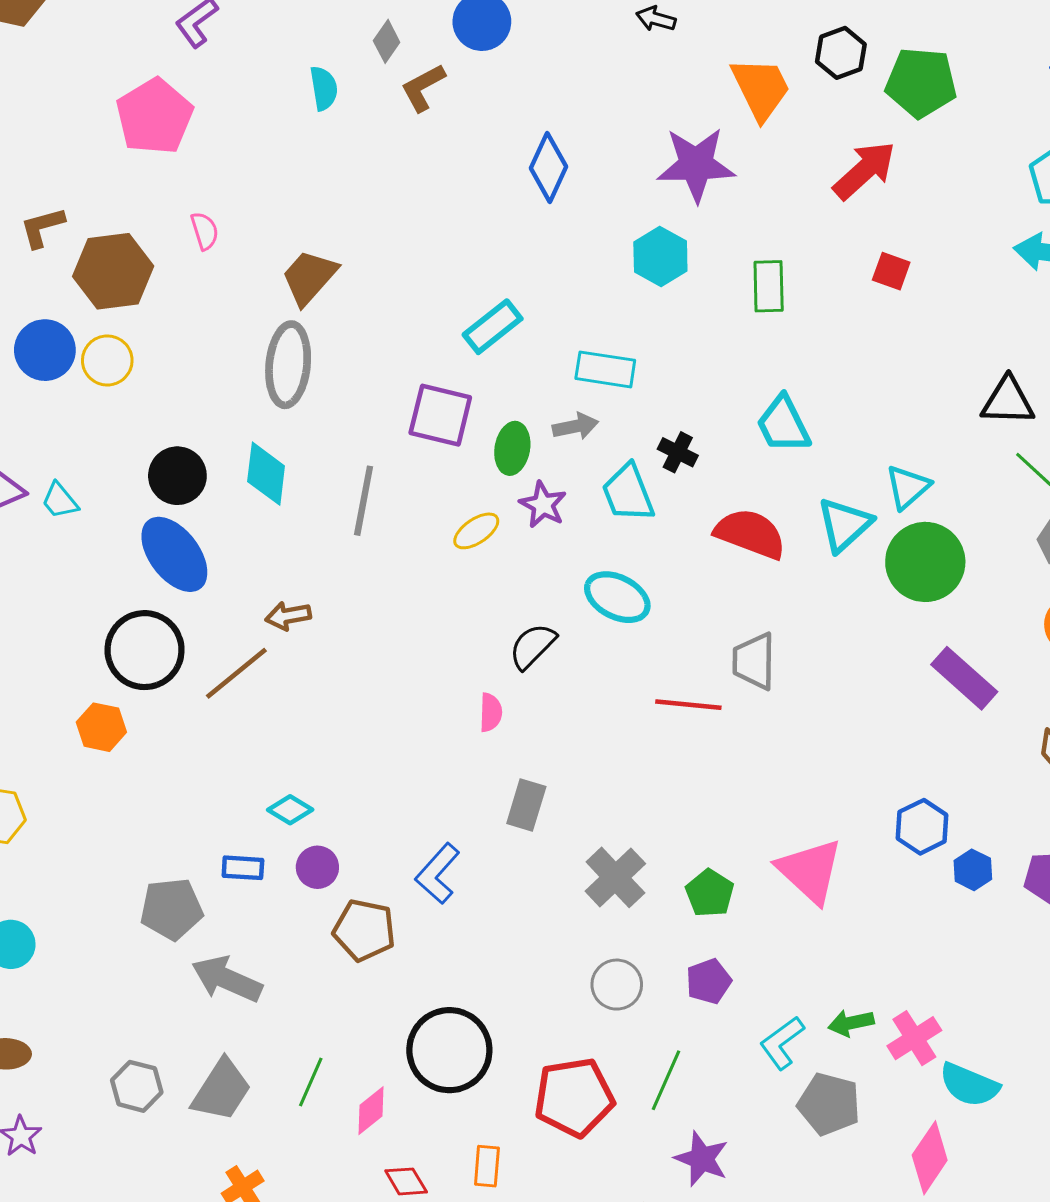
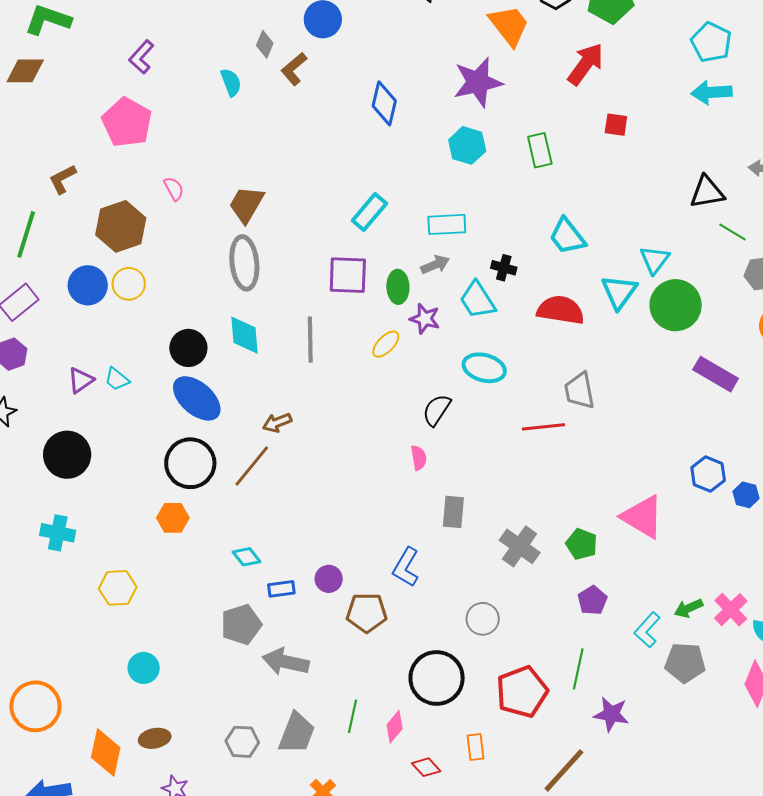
brown L-shape: (42, 227) -> (63, 179), moved
cyan diamond: (290, 810) -> (246, 557), moved, turned 32
gray circle: (617, 985) -> (483, 619), moved

